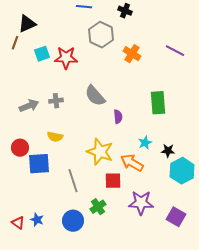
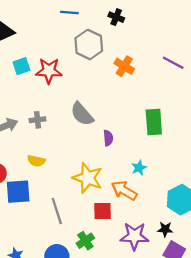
black star: (168, 151) -> (165, 229), moved

